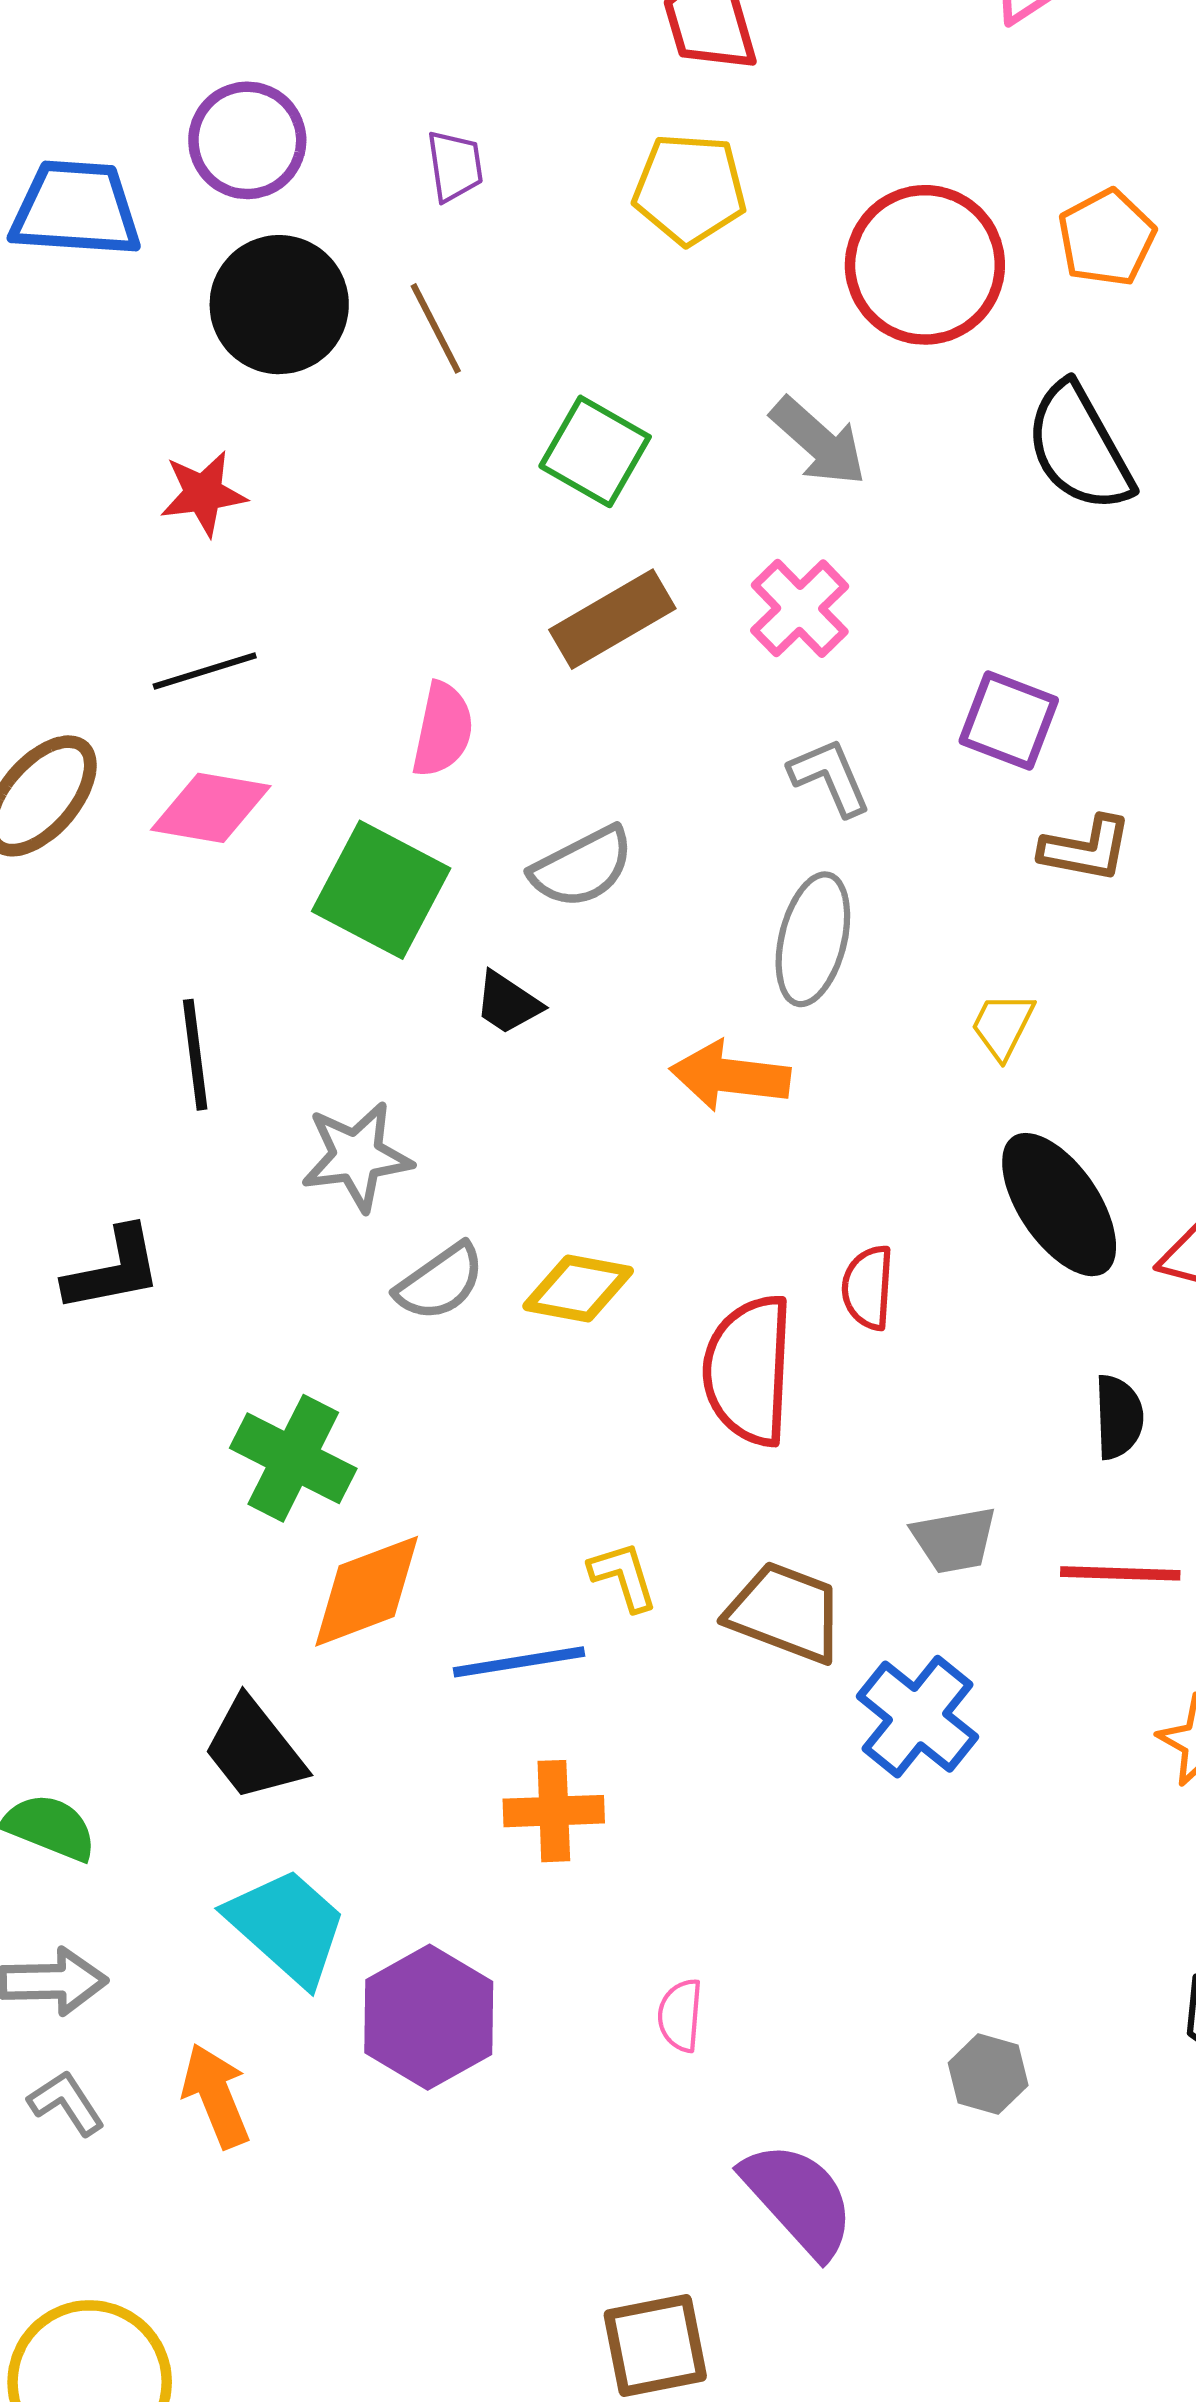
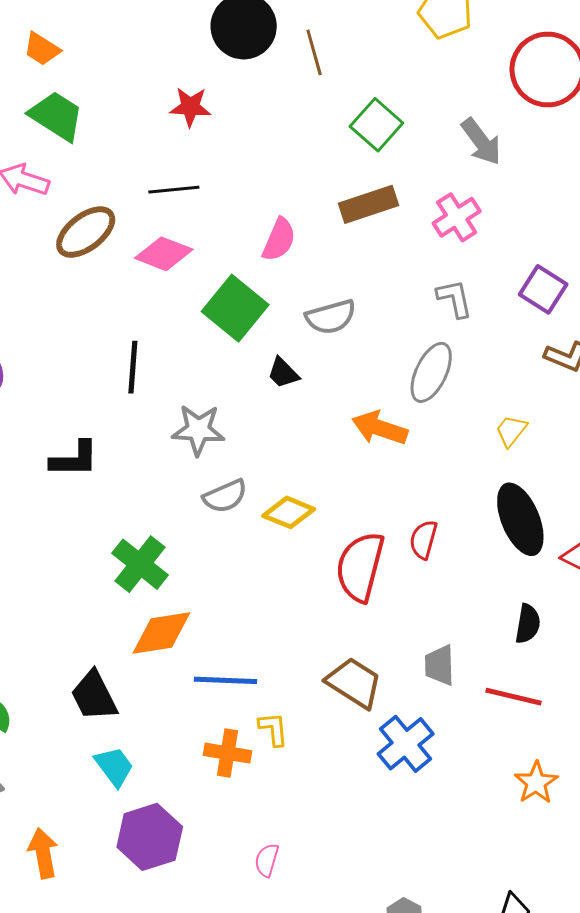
gray trapezoid: (954, 1540) -> (440, 665), turned 87
yellow L-shape: (623, 1576) -> (273, 729), moved
cyan trapezoid: (287, 1926) -> (114, 767), moved, size x0.7

